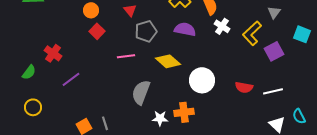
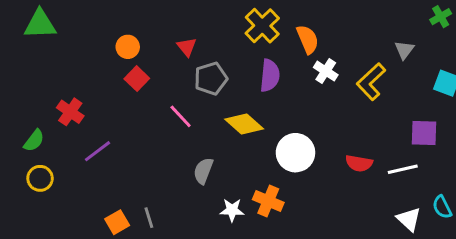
purple semicircle: (185, 29) -> (270, 76), turned 85
purple square: (274, 51) -> (424, 133), moved, turned 30
pink line: (126, 56) -> (181, 116), turned 54
gray semicircle: (141, 92) -> (203, 171), size x0.7
yellow circle: (33, 107) -> (40, 178), moved
orange cross: (184, 112) -> (268, 201), turned 30

